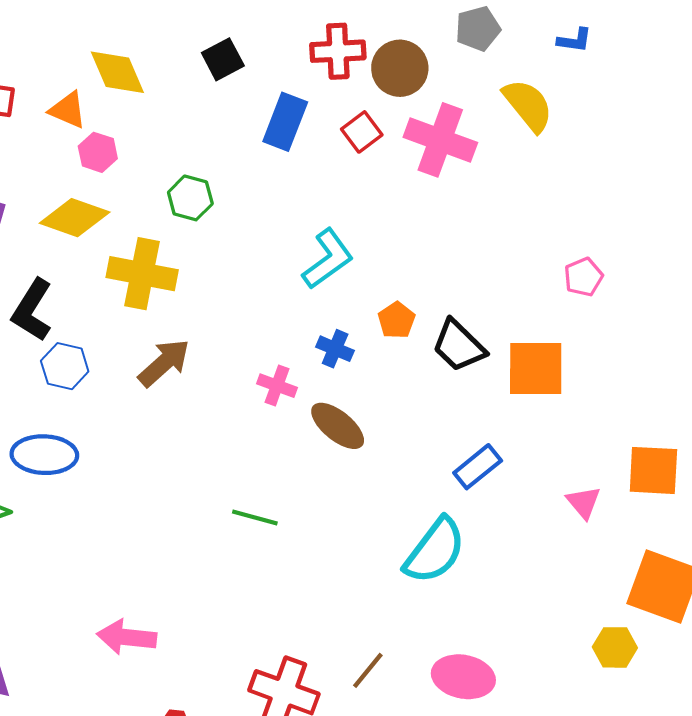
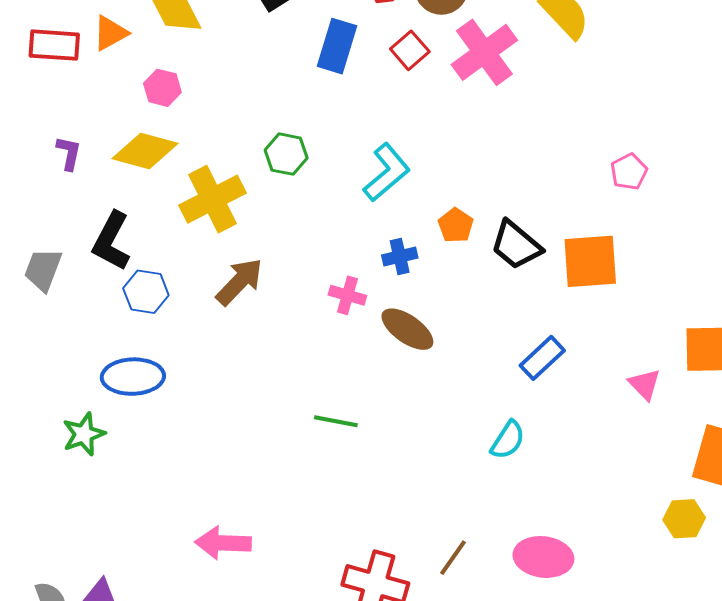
orange triangle: (68, 110) -> (110, 33), moved, turned -48
pink cross: (440, 140) -> (484, 52), turned 38
green hexagon: (190, 198) -> (286, 154), moved
yellow cross: (142, 274) -> (212, 199), turned -34
blue cross: (335, 349) -> (400, 257), turned -32
cyan semicircle: (435, 551) -> (508, 440), size x0.6

